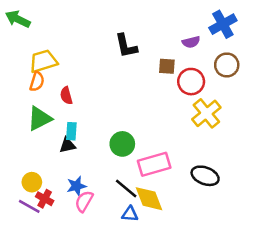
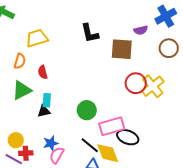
yellow trapezoid: (43, 61) -> (37, 38), moved
brown square: (167, 66) -> (122, 49), size x1.6
red circle: (191, 82) -> (136, 83), moved
black ellipse: (205, 176) -> (128, 137), moved
red cross: (45, 199) -> (26, 153), turned -32

